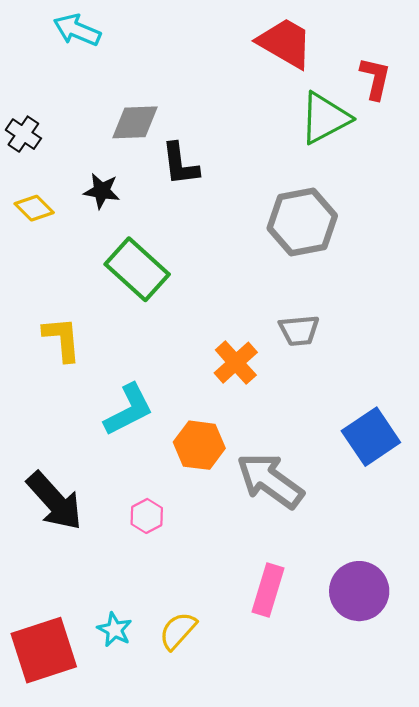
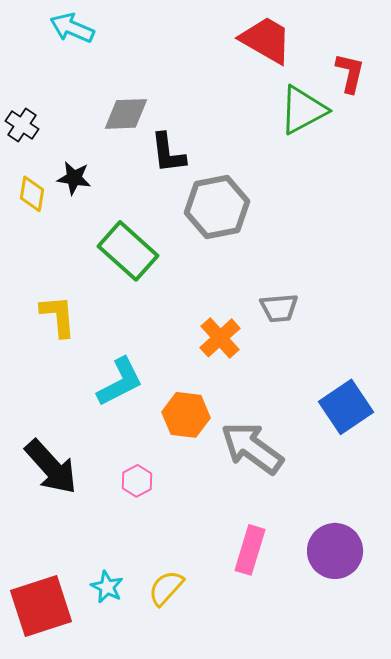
black star: (102, 191) -> (74, 178), moved
yellow diamond: (34, 208) -> (32, 194), turned 54
gray hexagon: (302, 222) -> (217, 207), moved

